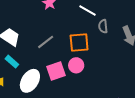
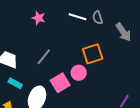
gray semicircle: (103, 26) -> (98, 18), moved
orange square: (79, 42) -> (93, 54), moved

